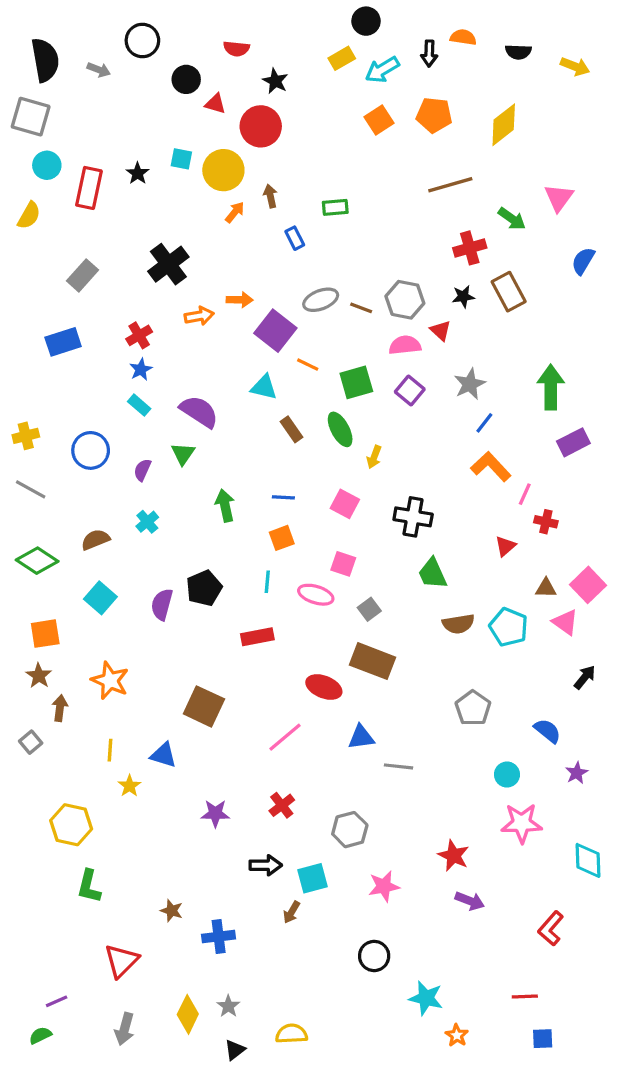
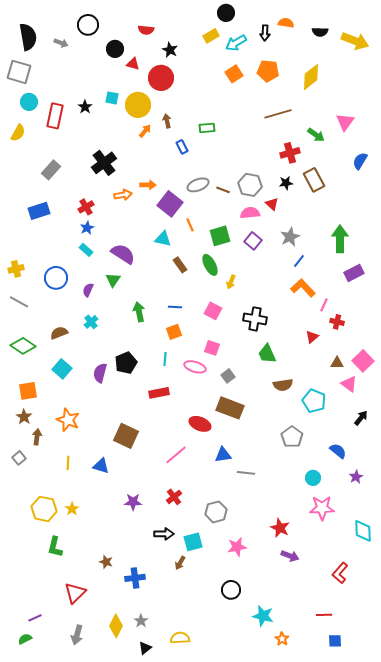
yellow arrow: (575, 66) -> (355, 41), size x1.5
orange line: (308, 365) -> (190, 225), turned 40
cyan pentagon: (509, 627) -> (314, 401), moved
yellow star: (129, 786) -> (72, 509), moved

